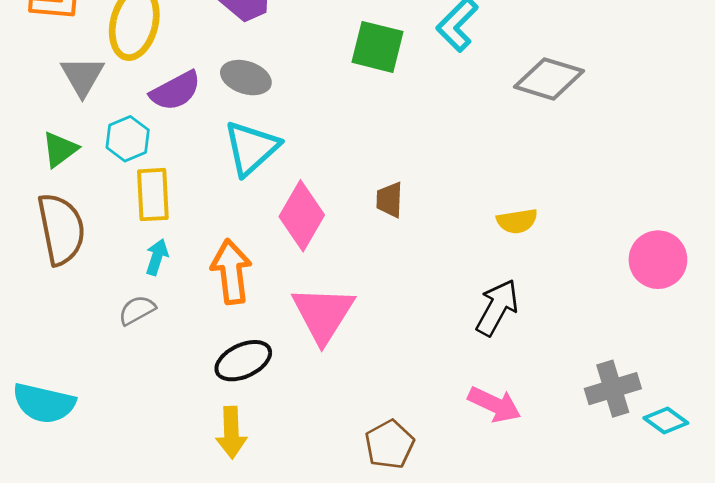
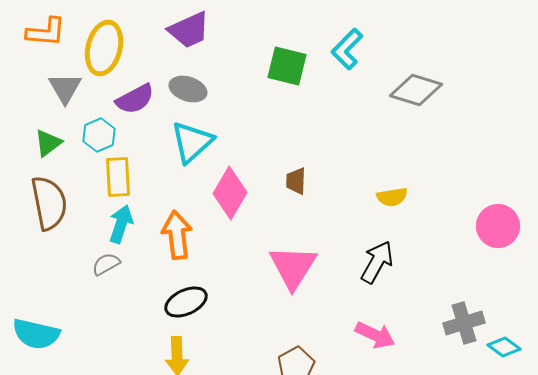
cyan arrow: (157, 257) -> (121, 224), size x1.4
pink triangle: (323, 314) -> (293, 267), moved

